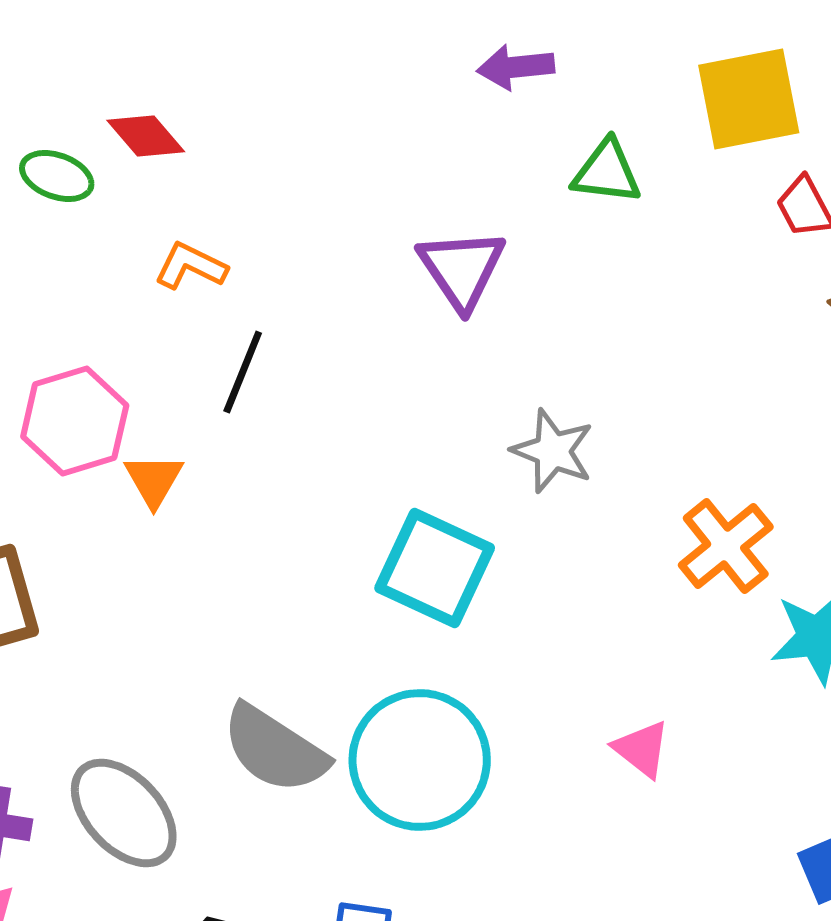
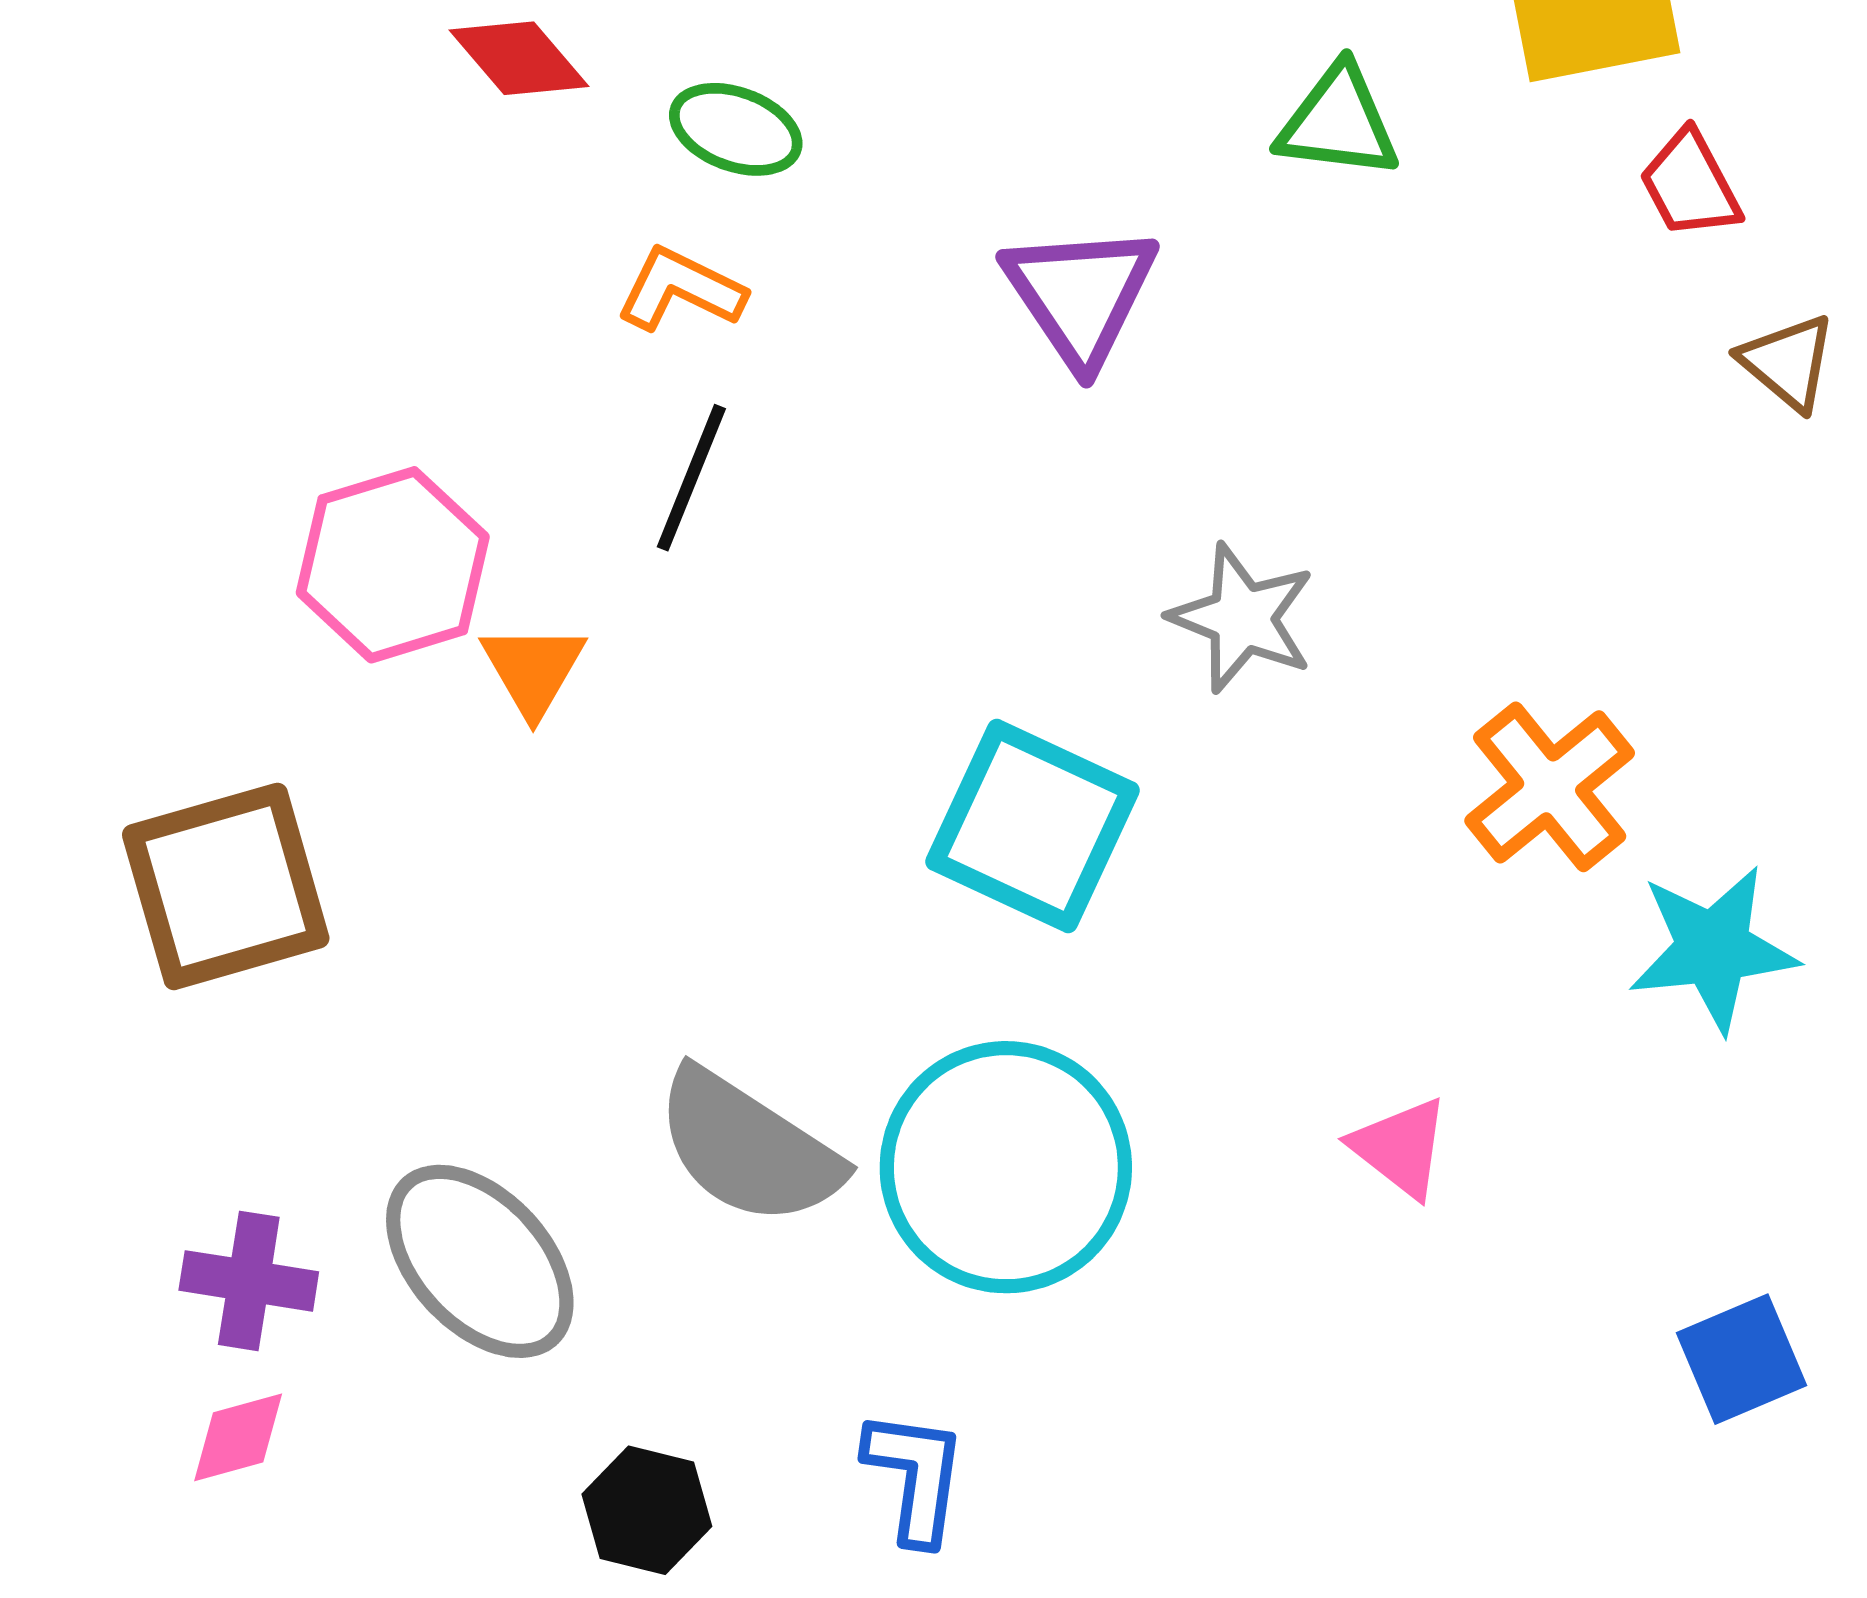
green ellipse: (57, 176) -> (736, 129), moved
orange L-shape: (191, 266) -> (681, 289), moved

